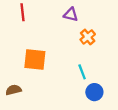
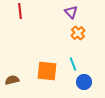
purple triangle: (71, 15) -> (71, 12), moved, turned 32
orange square: (35, 59) -> (47, 71), moved

